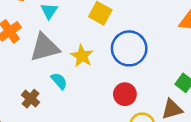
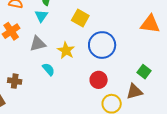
gray triangle: (45, 47) -> (38, 44), size x0.7
brown cross: (31, 99) -> (15, 81), moved, turned -32

